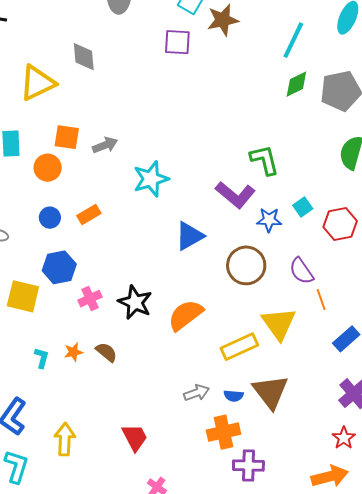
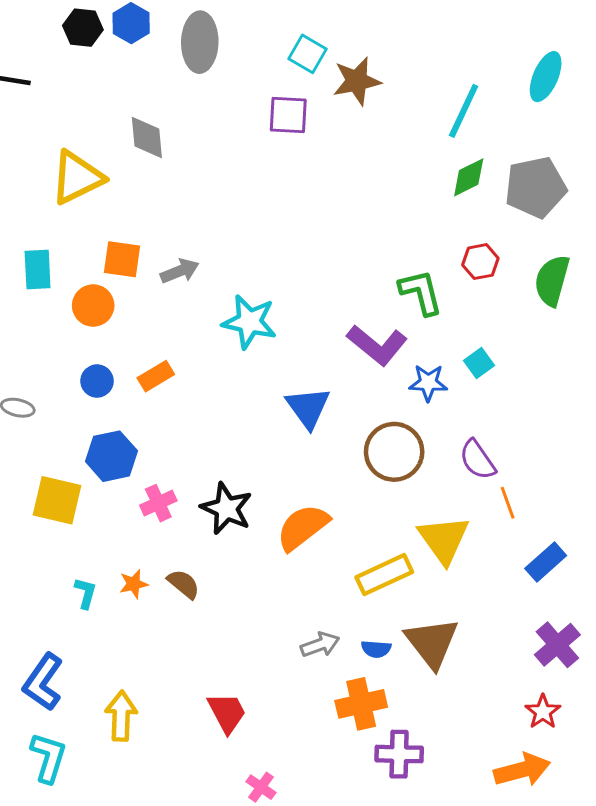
cyan star: (151, 179) -> (249, 322), turned 30
red hexagon: (340, 224) -> (480, 262), moved, size x0.7
blue triangle: (189, 236) -> (308, 408), turned -36

